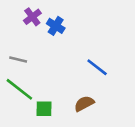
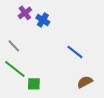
gray line: (18, 60) -> (14, 46), turned 32
brown semicircle: (84, 104) -> (85, 82), moved

